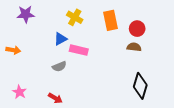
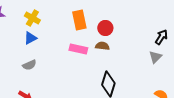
yellow cross: (75, 17) -> (32, 18), moved
pink rectangle: (79, 50) -> (78, 49), moved

